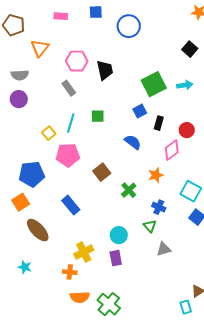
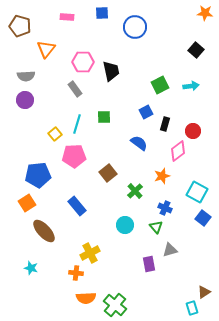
green square: (154, 84) -> (160, 85), size x0.7
cyan circle: (119, 235) -> (125, 225), moved
purple rectangle: (116, 258) -> (149, 264), moved

